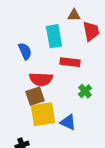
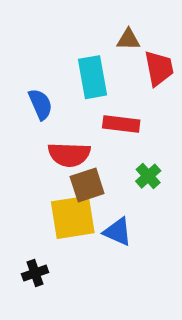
brown square: (35, 96) -> (87, 185), moved

